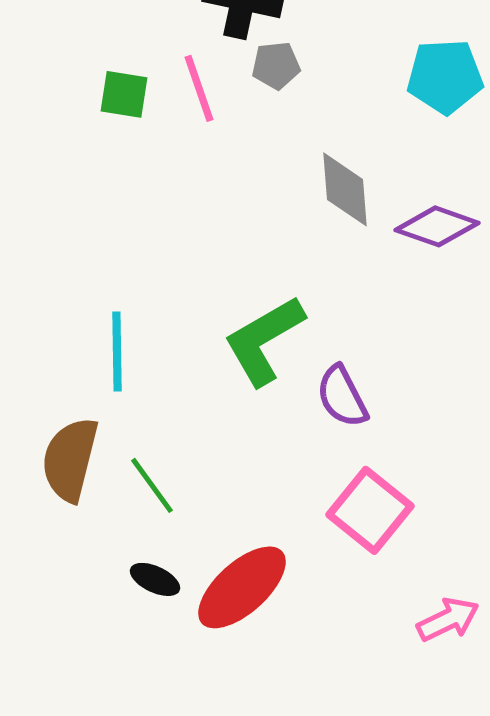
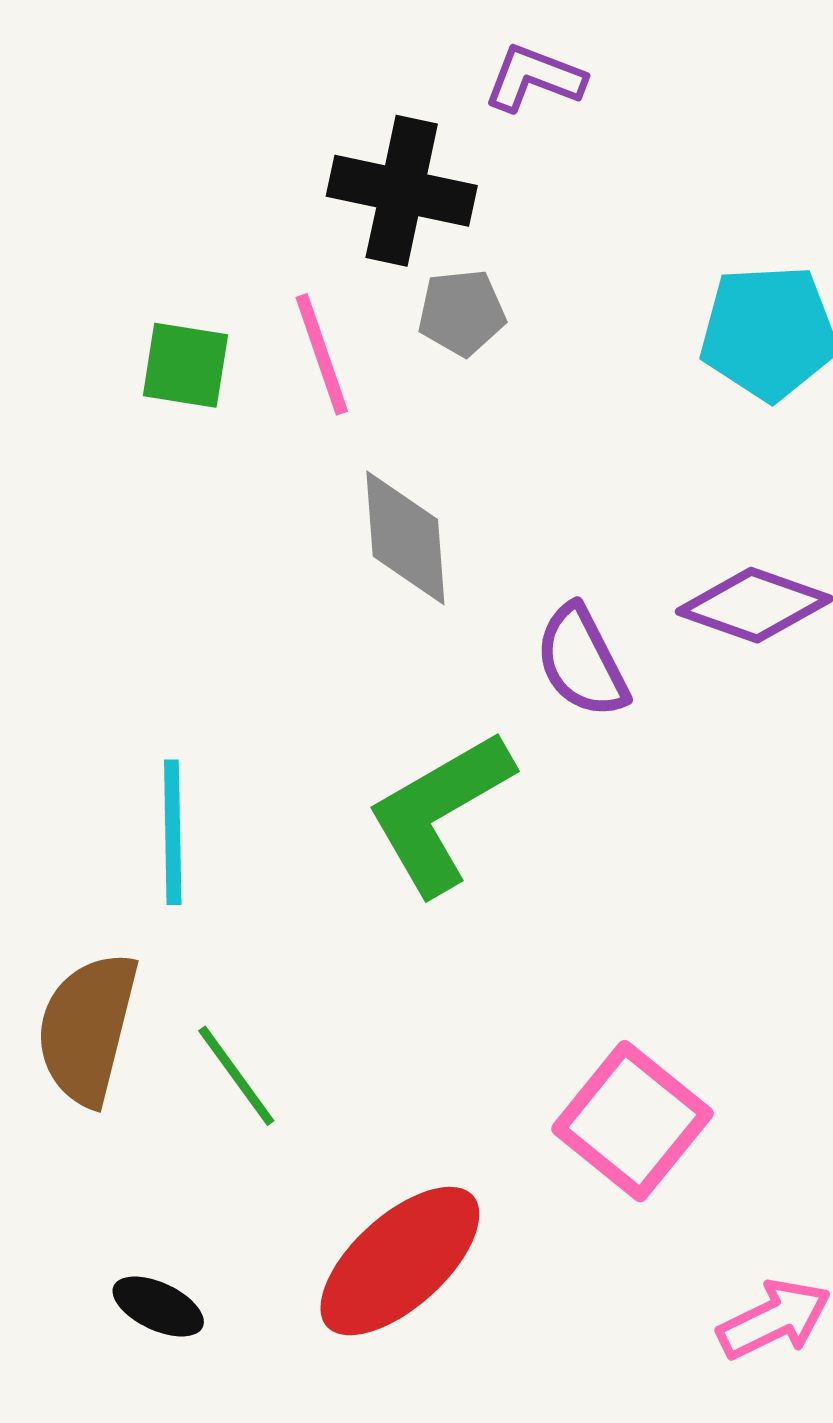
gray diamond: (345, 189) -> (405, 538), moved
purple semicircle: (342, 396) -> (582, 661), moved
black ellipse: (155, 579) -> (158, 1306), moved

